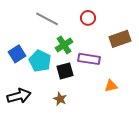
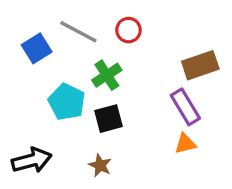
red circle: (88, 18) -> (129, 30), moved
blue square: (17, 54) -> (37, 48), moved
purple rectangle: (89, 59) -> (185, 107), moved, turned 50

